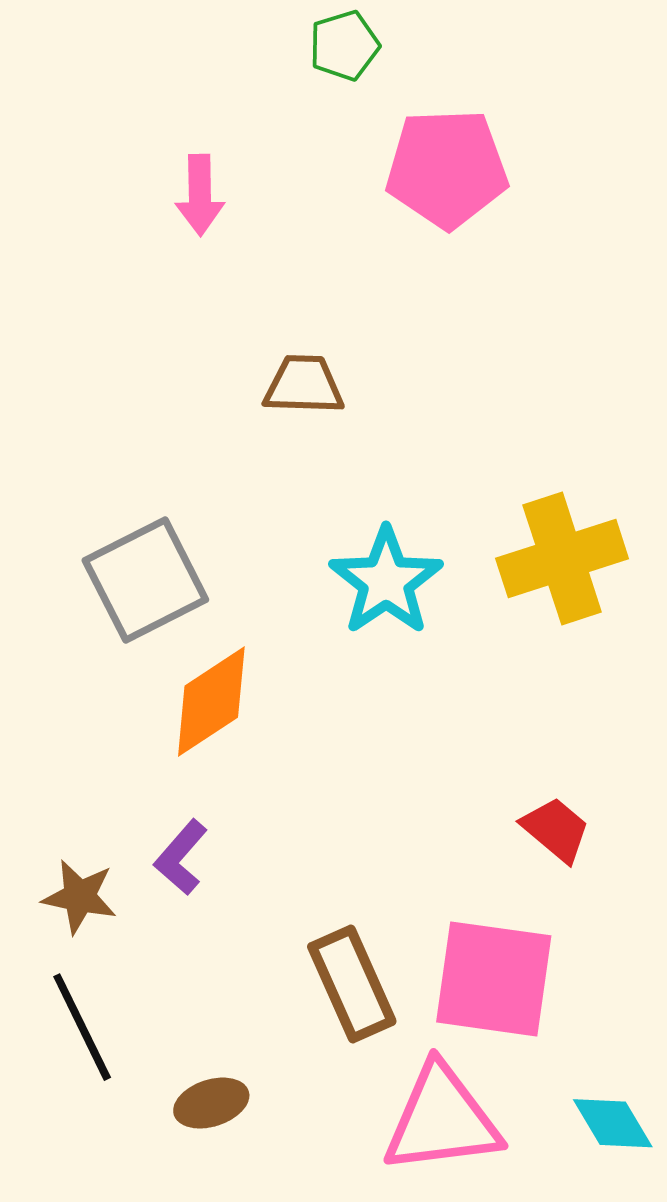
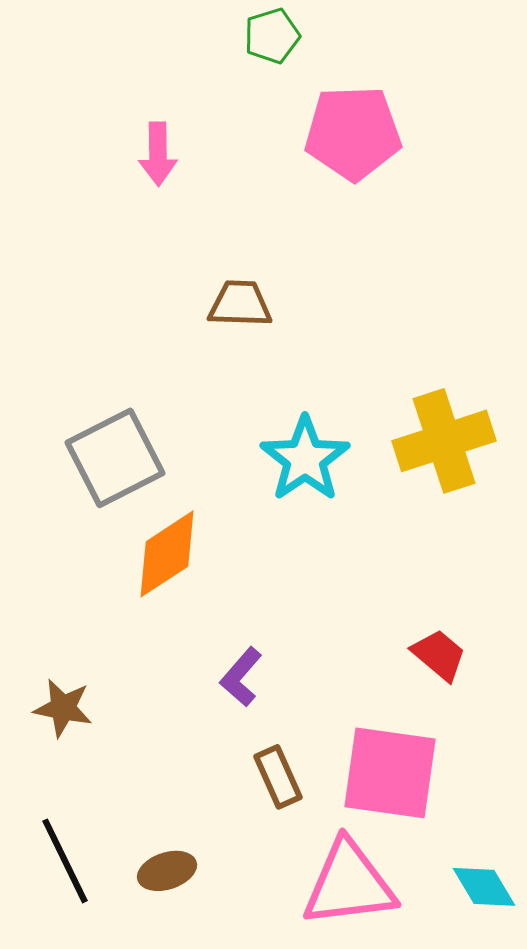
purple L-shape: (181, 857) -> (241, 677), moved
brown rectangle: (352, 984) -> (278, 777), size x0.7
black line: (82, 1027) -> (65, 861), moved

